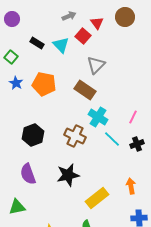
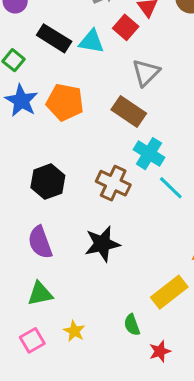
black rectangle: (37, 43) -> (54, 38), size x1.5
cyan triangle: (61, 45) -> (91, 41), turned -36
blue star: (16, 83) -> (21, 101), size x1.5
yellow rectangle: (97, 198) -> (169, 292), moved
green triangle: (17, 207) -> (40, 294), moved

